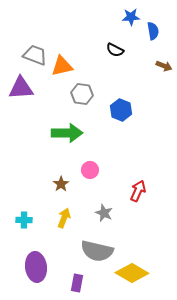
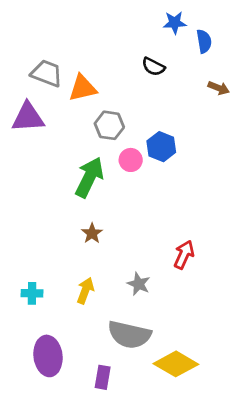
green arrow: (67, 133) -> (89, 177), turned -64
pink circle: (90, 170) -> (131, 160), moved
brown star: (61, 184) -> (92, 233), moved

